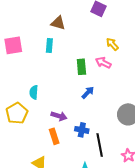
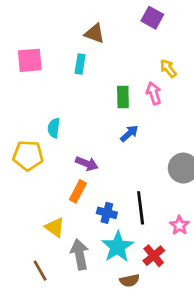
pink arrow: (103, 63) -> (154, 93), turned 42
yellow pentagon: (17, 113) -> (28, 156), turned 30
blue cross: (82, 130) -> (107, 213), moved
orange rectangle: (54, 136) -> (78, 191), turned 42

